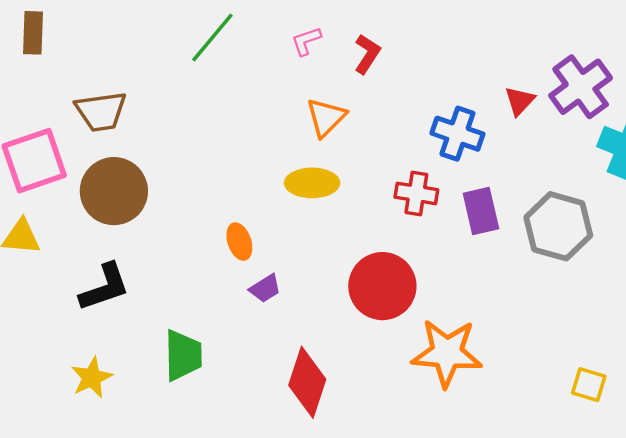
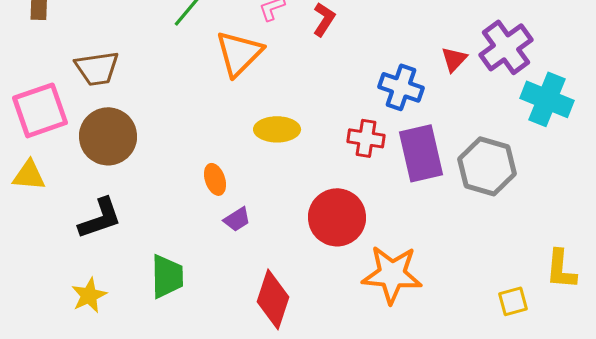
orange triangle: (326, 117) -> (239, 53), moved, size x1.4
purple rectangle: (481, 211) -> (421, 153), size x1.4
yellow square: (589, 385) -> (513, 301), turned -32

